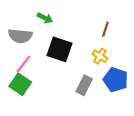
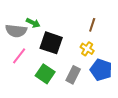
green arrow: (45, 18) -> (33, 23), moved
green square: (20, 84) -> (45, 74), moved

